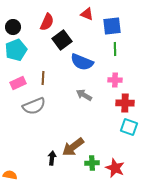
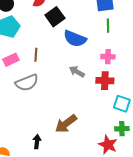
red cross: (125, 103) -> (105, 81), moved
black arrow: (52, 158) -> (37, 142), moved
green cross: (92, 163) -> (122, 129), moved

